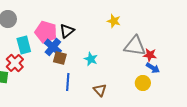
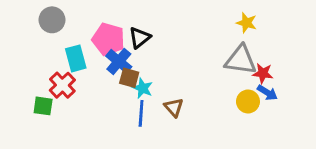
yellow star: (114, 21) -> (247, 23), moved
cyan star: (91, 59) -> (143, 88), moved
yellow circle: (143, 83) -> (248, 102), moved
brown triangle: (100, 90) -> (174, 107), moved

